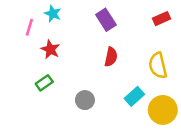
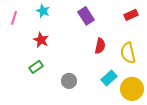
pink line: (29, 27) -> (14, 18), moved
red semicircle: (111, 57) -> (100, 46), moved

